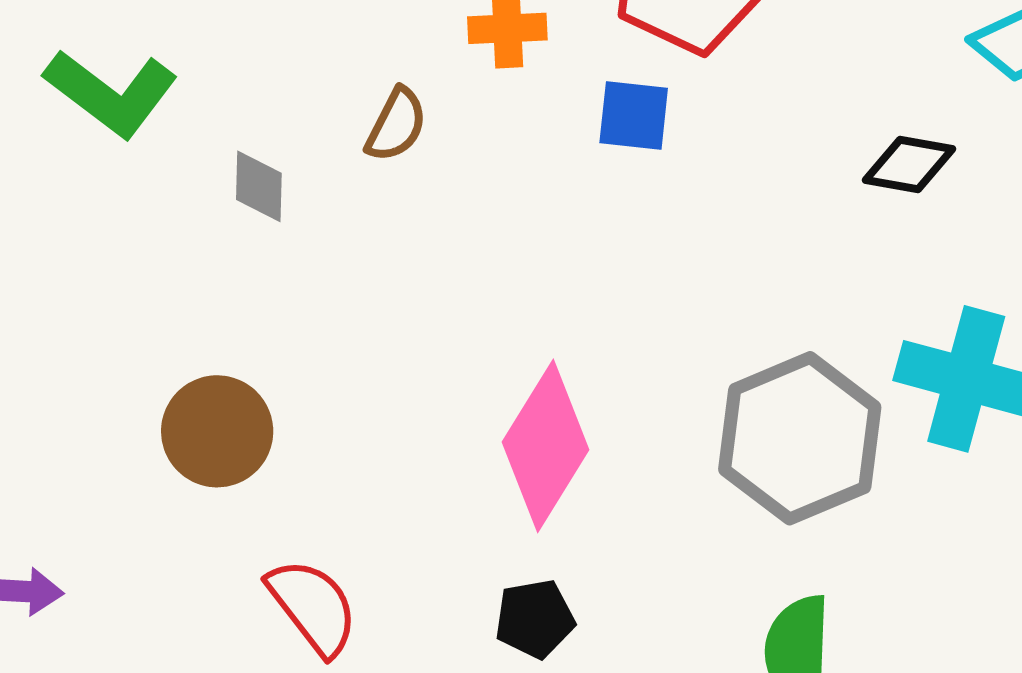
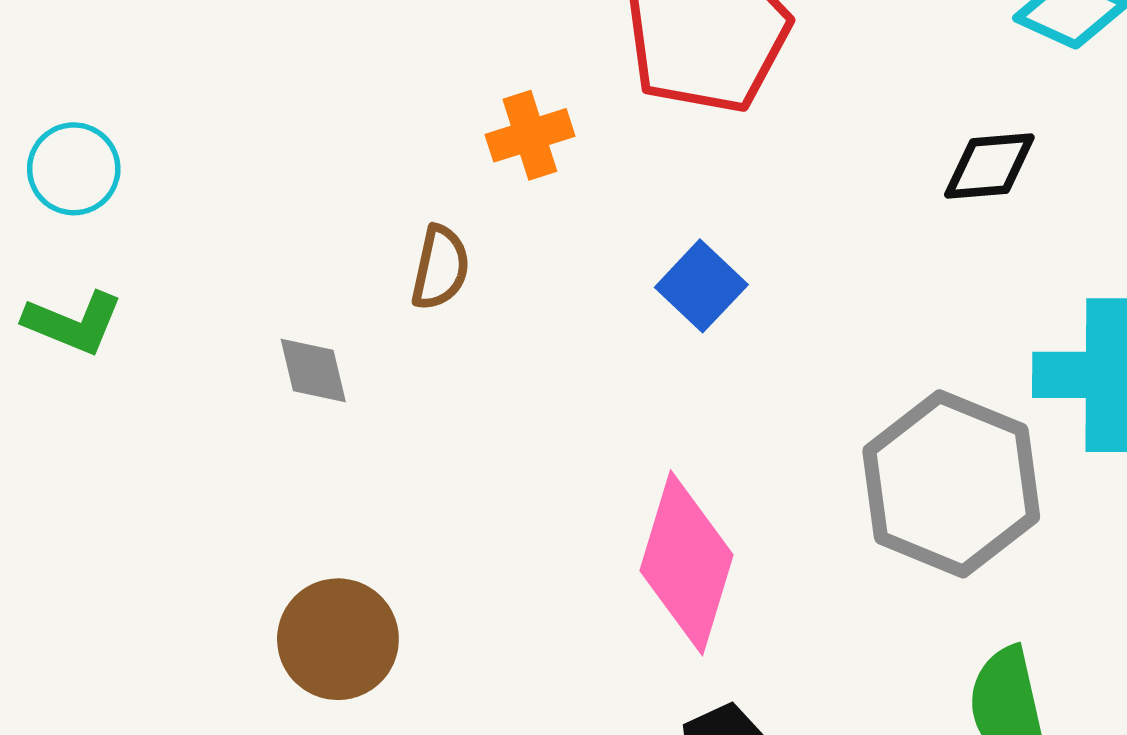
green L-shape: (111, 93) -> (73, 323), moved, size x0.7
blue square: (634, 115) -> (701, 286), moved, turned -38

